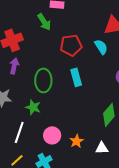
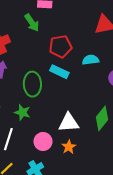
cyan semicircle: (101, 47) -> (90, 60), moved, turned -63
cyan rectangle: (76, 77) -> (59, 72), moved, turned -48
white triangle: (102, 148) -> (69, 123), moved, size x1.5

